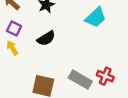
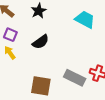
cyan trapezoid: (96, 17) -> (85, 19), turned -105

